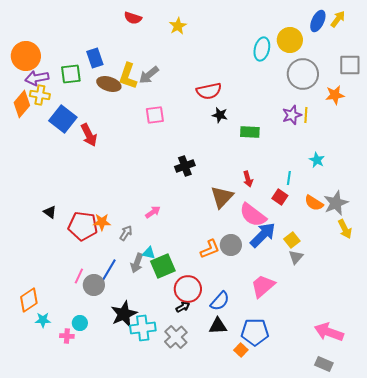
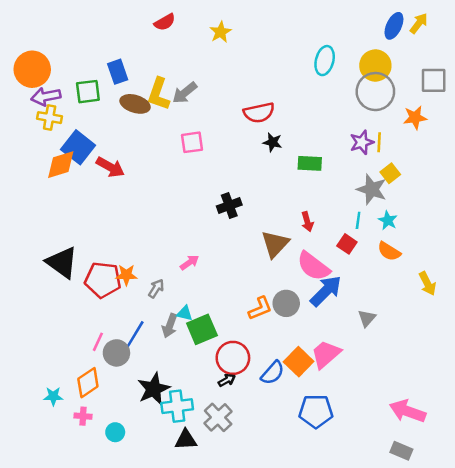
red semicircle: (133, 18) -> (165, 22), turned -48
yellow circle: (290, 40) -> (375, 66), moved
orange diamond: (22, 104) -> (61, 165), moved, turned 32
red arrow: (89, 135) -> (110, 167), turned -35
cyan star: (317, 160) -> (388, 220), moved
gray star: (336, 203) -> (372, 189), moved, turned -30
black triangle: (50, 212) -> (62, 262), size x2.0
yellow square: (292, 240) -> (390, 173), moved
orange diamond: (29, 300) -> (88, 383), moved
cyan circle: (80, 323) -> (115, 432), moved
black triangle: (218, 326) -> (186, 440), moved
orange square: (241, 350) -> (299, 362), moved, size x1.6

